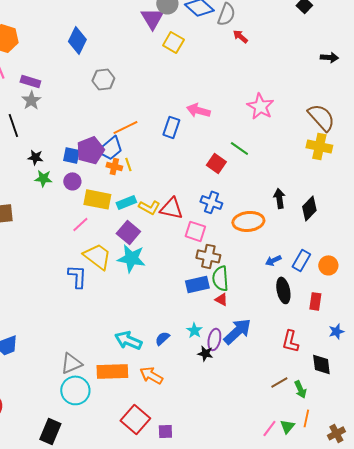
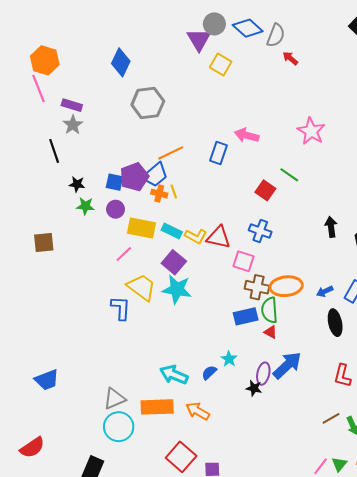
gray hexagon: (103, 79) -> (148, 103), size x1.4
cyan rectangle: (126, 202) -> (172, 231), turned 48
orange ellipse: (248, 221) -> (286, 286), moved
cyan star: (194, 330) -> (229, 359), moved

